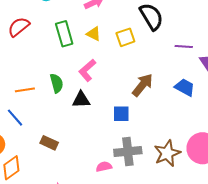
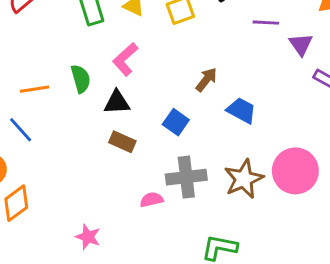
brown arrow: (143, 85) -> (206, 80), size x0.7
blue trapezoid: (185, 87) -> (241, 110), moved
blue square: (121, 114) -> (176, 122), turned 36
brown rectangle: (49, 143) -> (122, 142), moved

